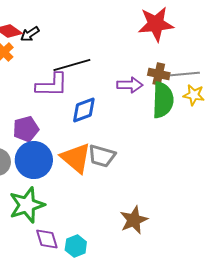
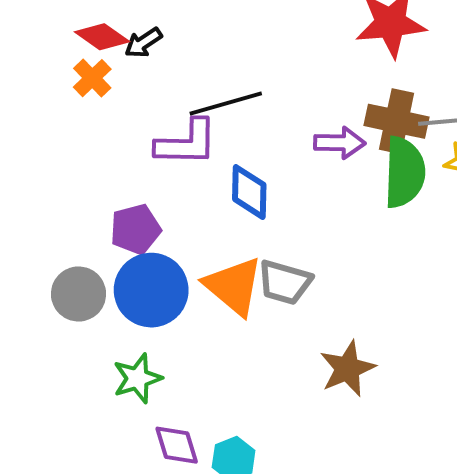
brown cross: (159, 74) -> (397, 121), size x1.4
blue diamond: (84, 110) -> (249, 192), turned -68
green star: (27, 205) -> (137, 378), size x0.7
brown star: (134, 220) -> (347, 369), moved

